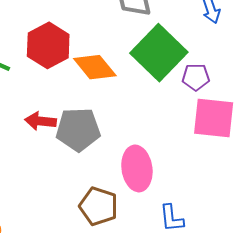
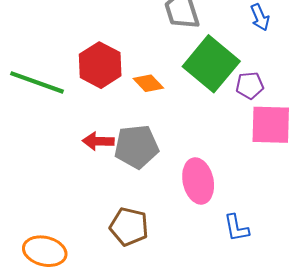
orange diamond: (95, 67) -> (148, 83), size x0.7
brown pentagon: (99, 206) -> (129, 227), moved

